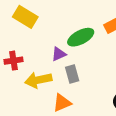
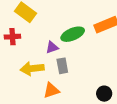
red cross: (13, 61) -> (12, 37), moved

